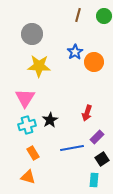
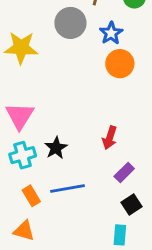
gray circle: (32, 34) -> (70, 23), moved
blue star: (75, 52) -> (111, 33), moved
yellow star: (39, 66) -> (21, 48), moved
blue line: (72, 148) -> (68, 189), moved

